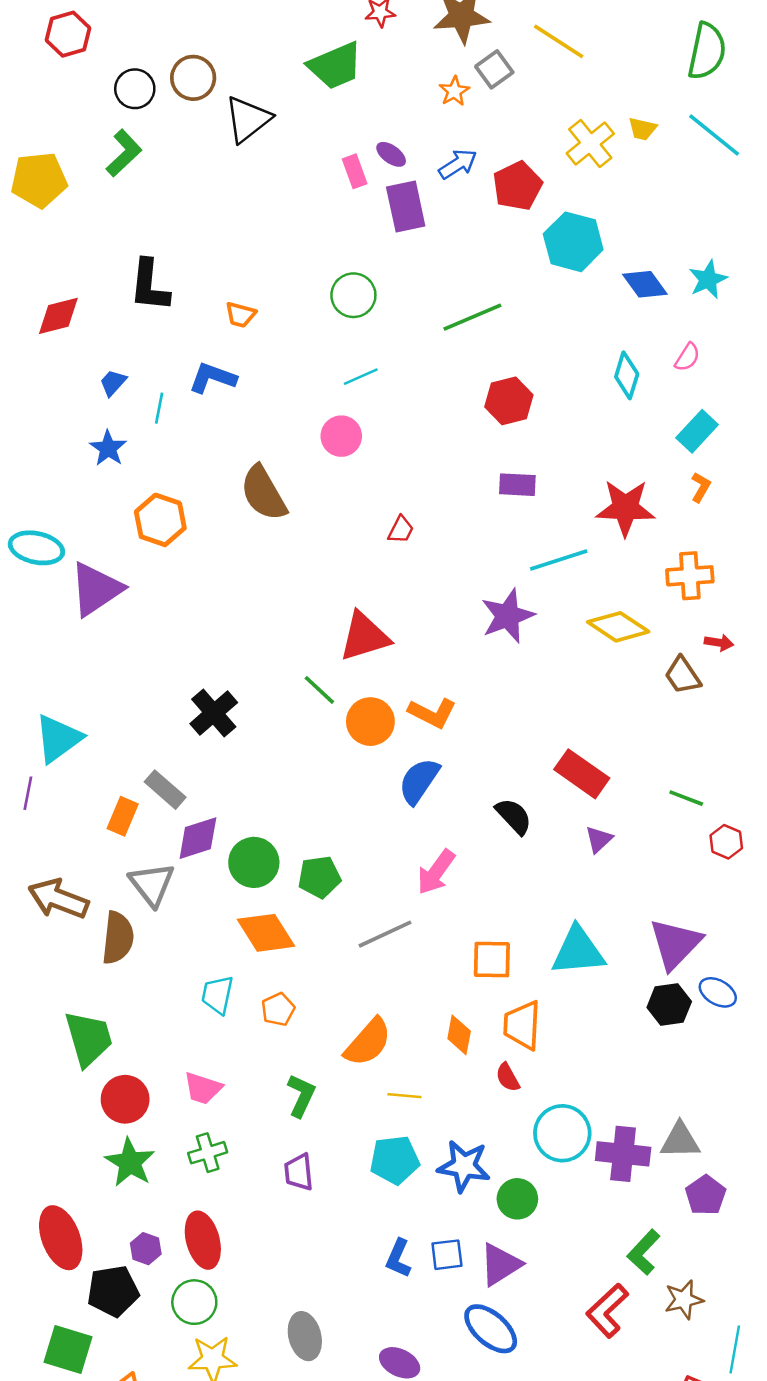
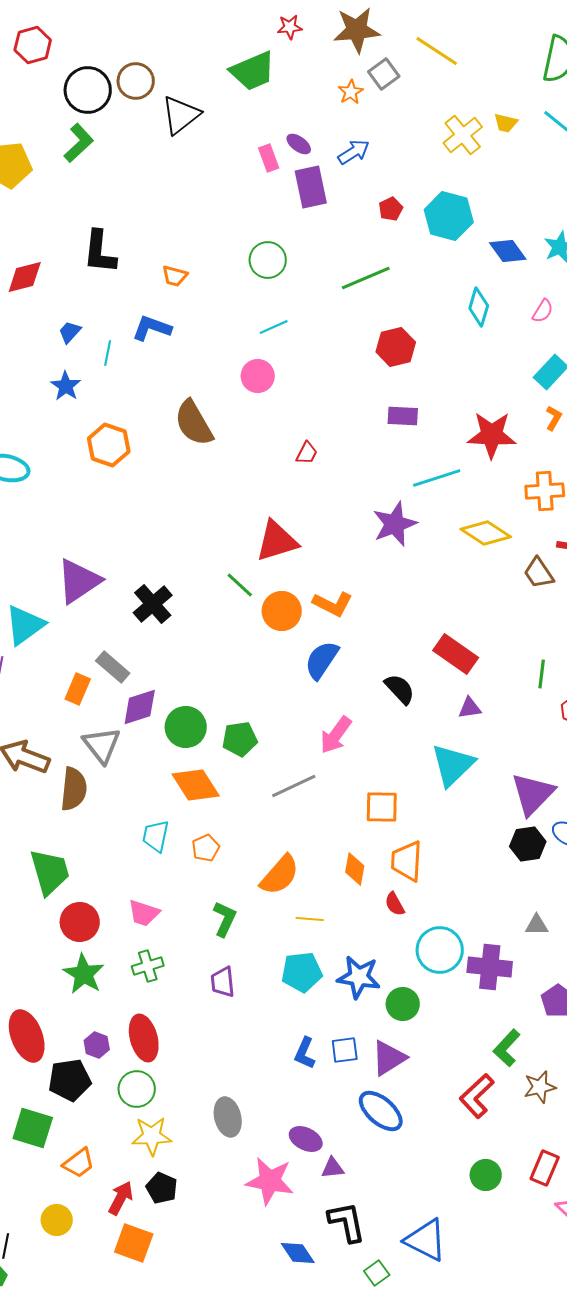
black circle: (135, 89) -> (88, 90), size x1.4
red pentagon: (517, 186) -> (391, 209), moved, size x0.6
cyan diamond: (627, 375) -> (479, 307), moved
purple triangle: (96, 589) -> (79, 581), moved
green line: (686, 798) -> (542, 674), turned 76
purple triangle: (599, 839) -> (470, 708), turned 35
cyan triangle: (578, 951) -> (453, 765), moved, turned -39
gray triangle: (680, 1141) -> (537, 925), moved, size x0.7

